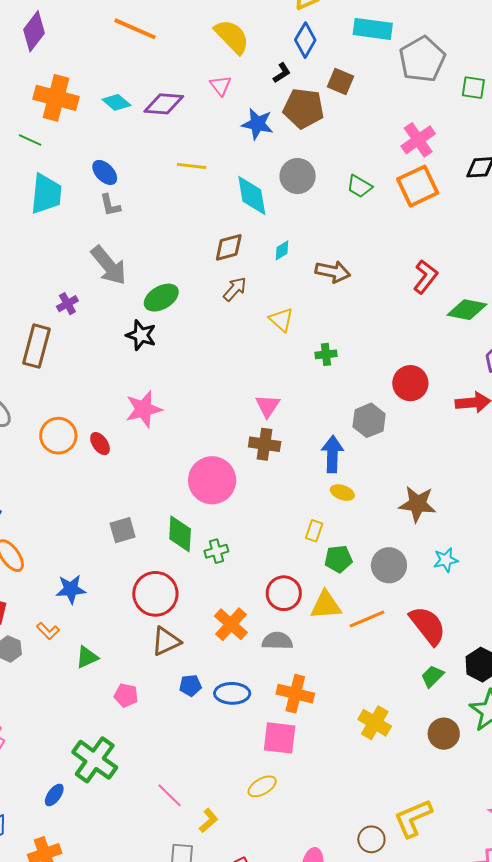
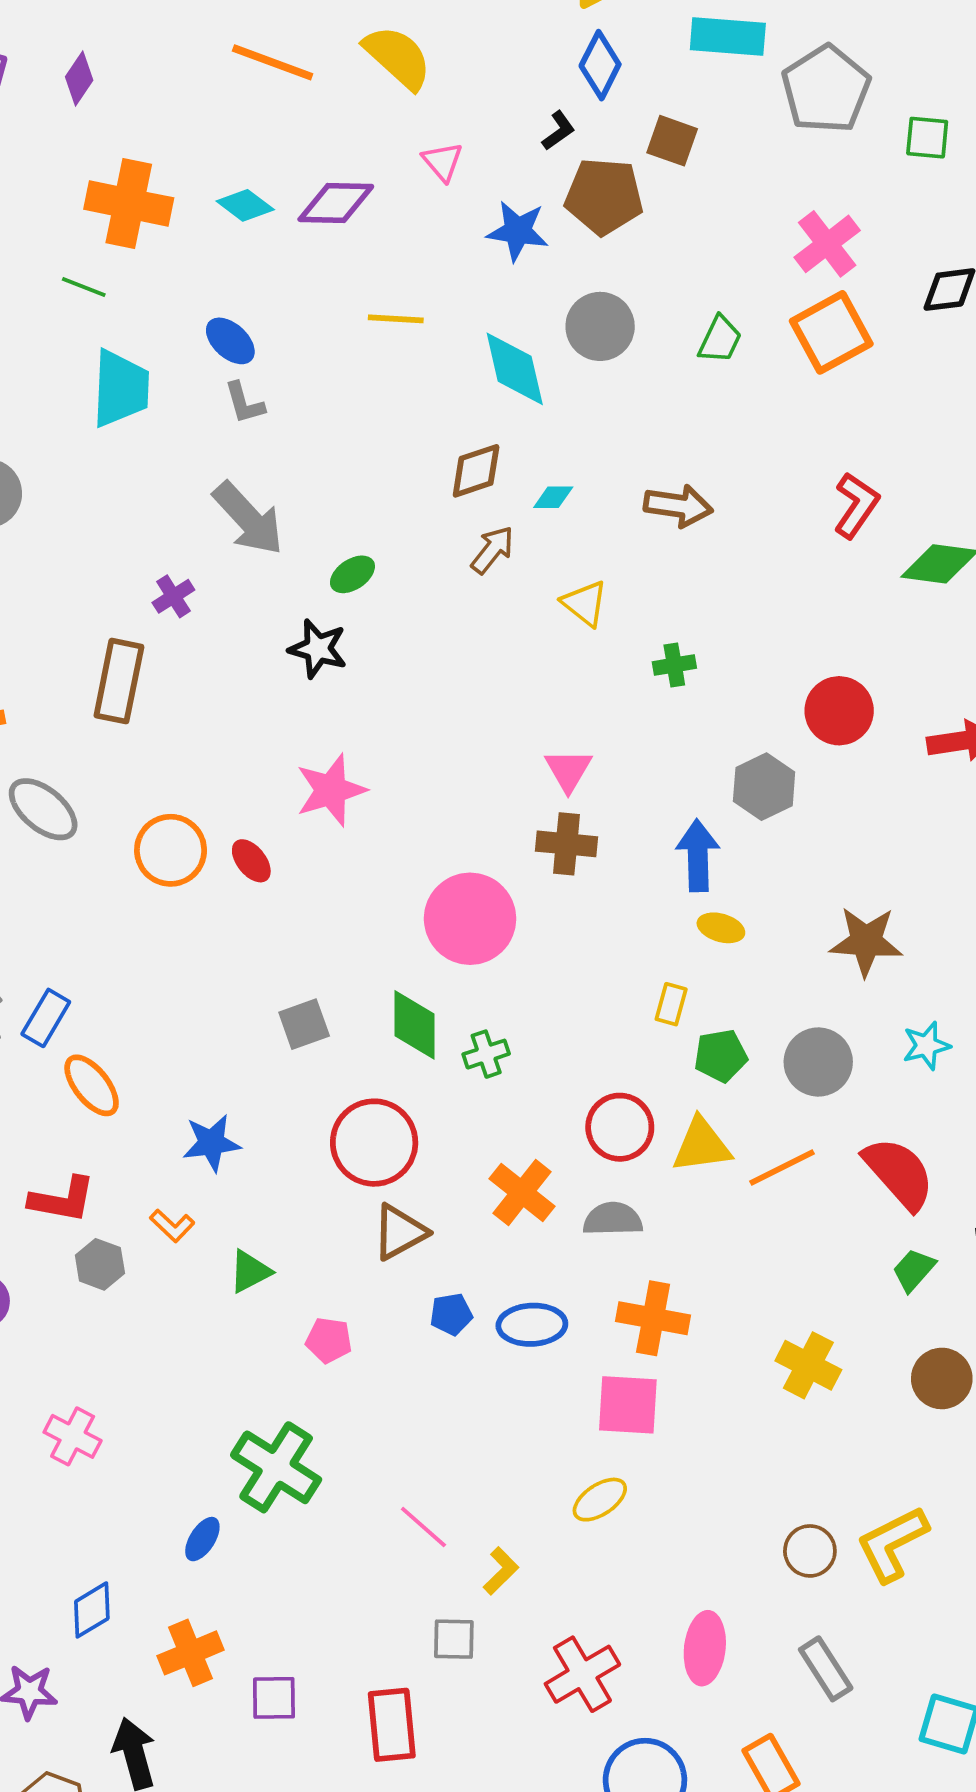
purple diamond: (34, 31) -> (79, 78), size x0.7
yellow semicircle: (232, 37) -> (398, 57), moved
green trapezoid: (359, 186) -> (720, 340), turned -92
cyan diamond: (282, 250) -> (553, 497), moved, turned 35
green ellipse: (161, 298) -> (352, 574), size x0.7
brown circle: (371, 839) -> (810, 1551), moved

